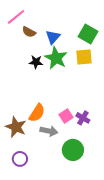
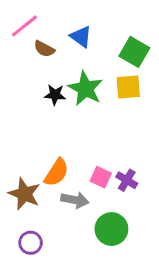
blue triangle: (53, 37) -> (81, 37), moved, turned -35
pink square: (66, 116) -> (101, 177), turned -32

